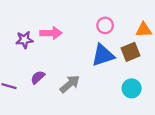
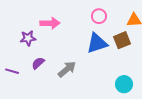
purple star: (24, 40) -> (28, 38), moved
cyan circle: (132, 88) -> (124, 84), moved

